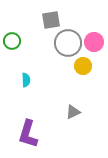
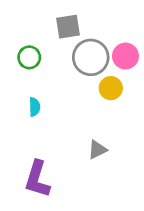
green circle: (12, 41) -> (29, 57), moved

